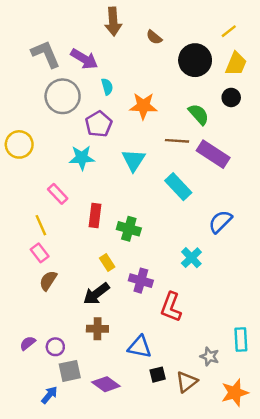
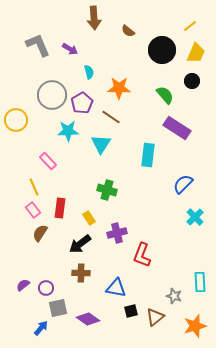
purple arrow: (84, 59) -> (70, 49), size x0.7
gray circle: (63, 96) -> (52, 95), moved
brown line: (177, 141) -> (111, 117), moved, turned 30
cyan triangle: (134, 160) -> (101, 144), moved
cyan rectangle: (178, 187) -> (148, 155), turned 50
red rectangle: (95, 216) -> (60, 208), moved
cyan cross: (191, 258) -> (195, 217), moved
purple cross: (141, 281) -> (117, 233), turned -30

